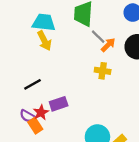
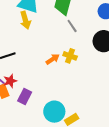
orange arrow: (108, 45) -> (53, 59), moved
purple rectangle: (59, 104) -> (25, 96), moved, turned -56

